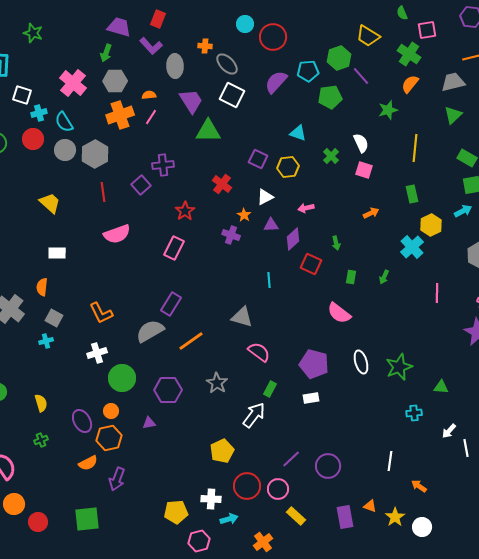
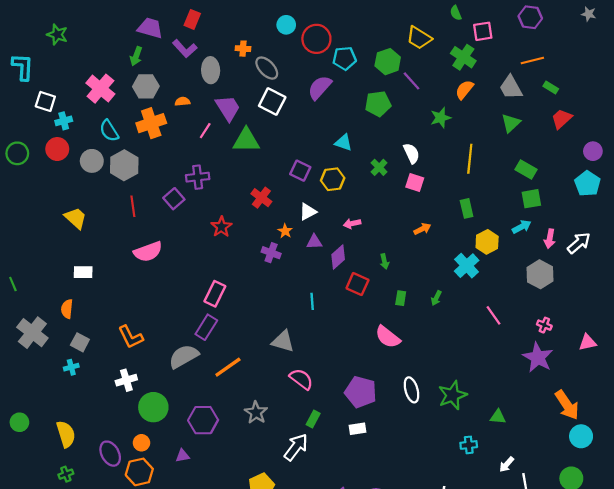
cyan pentagon: (308, 71) -> (345, 58), moved
gray trapezoid: (453, 82) -> (511, 87), turned -105
pink line: (151, 117) -> (205, 131), moved
cyan semicircle: (64, 122) -> (109, 131), moved
pink rectangle: (174, 248) -> (215, 294), moved
pink line: (437, 293) -> (494, 315), turned -36
yellow semicircle: (41, 403) -> (66, 434), size x1.4

